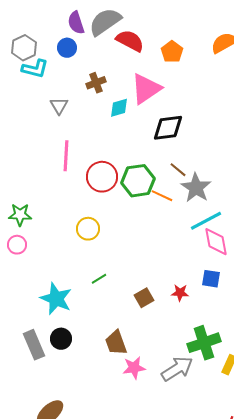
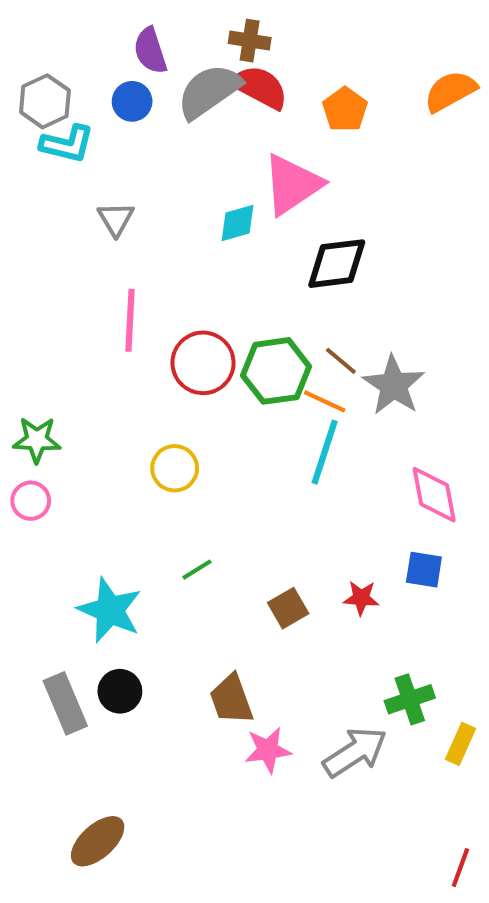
gray semicircle: (105, 22) -> (209, 91), moved
brown cross: (96, 83) -> (250, 41), moved, turned 30
brown line: (178, 170) -> (341, 361), moved
cyan line: (206, 221) -> (325, 452), moved, turned -44
green cross: (204, 343) -> (410, 699), size x0.7

